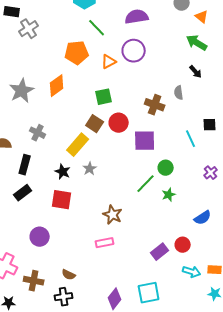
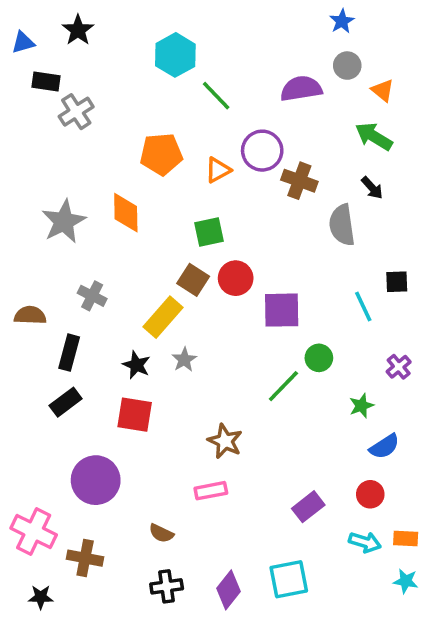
purple semicircle: (137, 17) -> (301, 89), moved
green line: (97, 28) -> (216, 96), moved
orange diamond: (57, 86) -> (126, 213), turned -55
gray semicircle: (179, 93) -> (342, 225), size x1.6
brown cross: (155, 105) -> (299, 181), moved
green star: (169, 195) -> (361, 406), moved
purple circle: (40, 237) -> (96, 480), size x1.4
red circle: (183, 245) -> (370, 494), moved
brown semicircle: (69, 275) -> (161, 533), moved
black cross: (64, 297) -> (167, 586), moved

